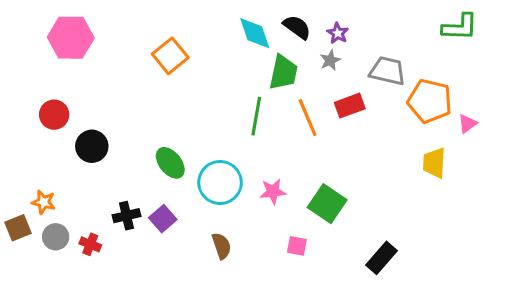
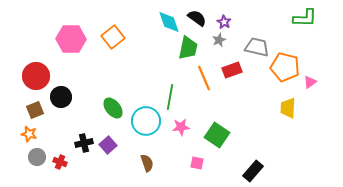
pink hexagon: (71, 38) -> (71, 39), moved
red circle: (54, 115) -> (36, 76), size x1.4
green line: (256, 116) -> (170, 97), moved
brown square: (18, 228) -> (35, 110), moved

